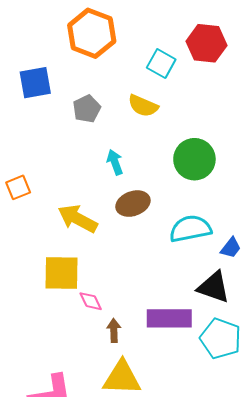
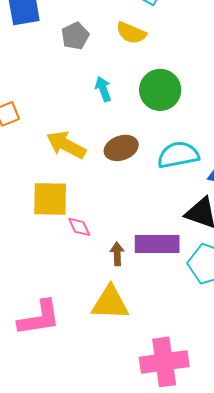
green circle: (194, 159) -> (160, 90), moved
brown ellipse: (133, 204) -> (121, 148), moved
brown arrow: (114, 330) -> (117, 254), moved

